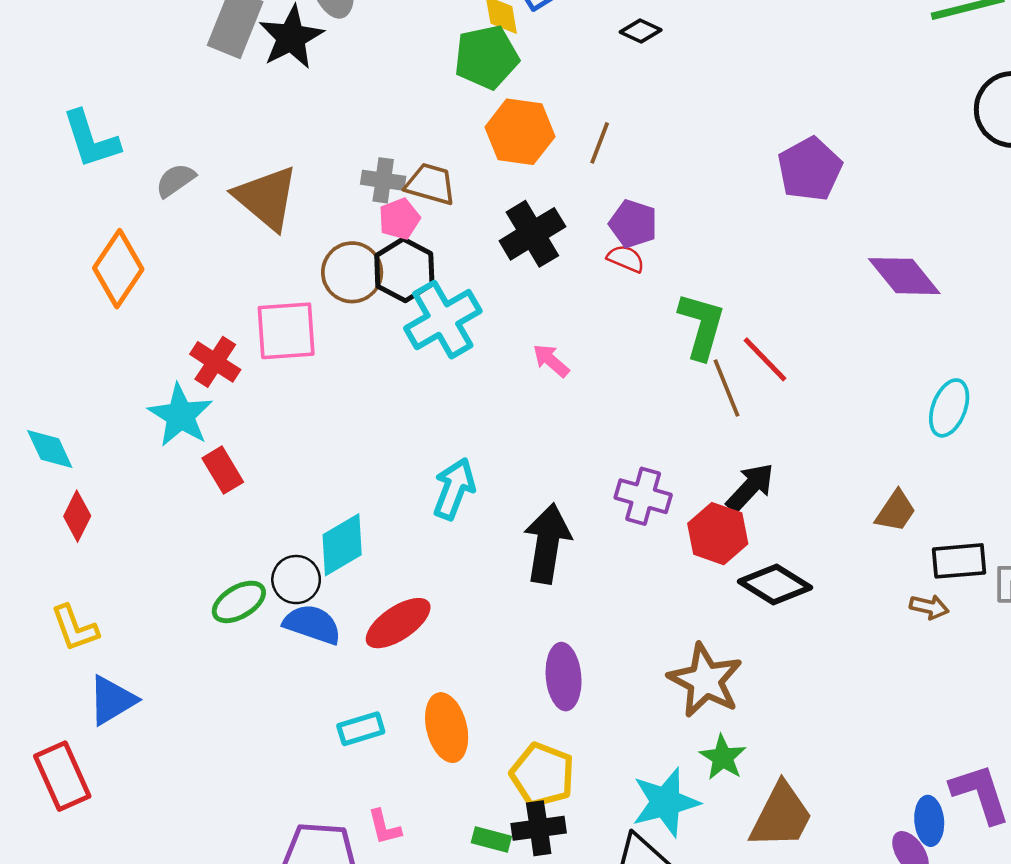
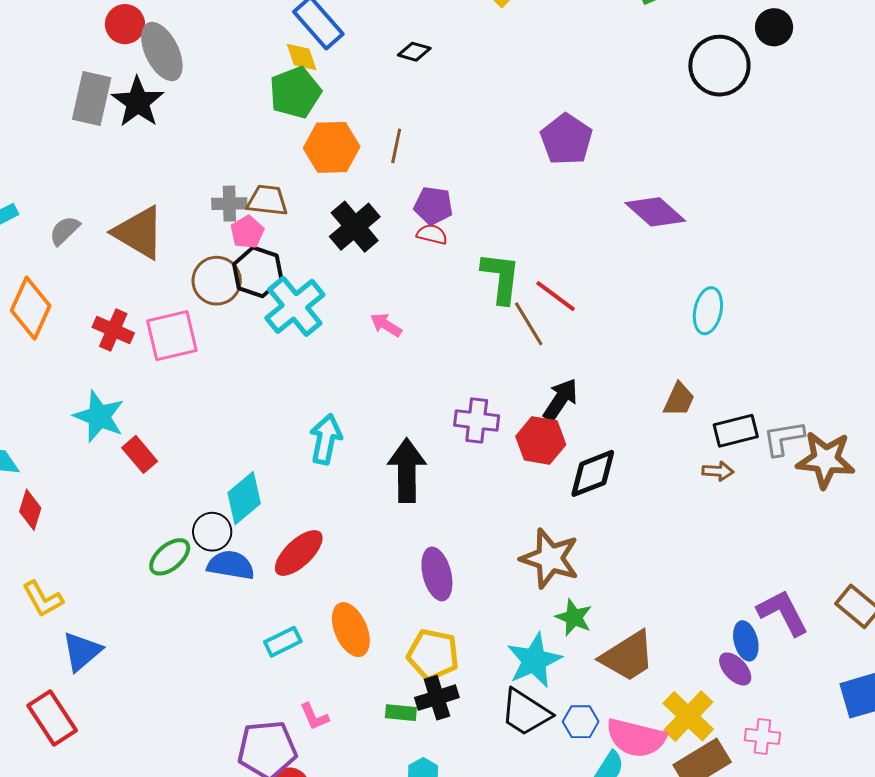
red cross: (215, 362) -> (113, 330), moved
black diamond: (775, 585) -> (593, 473), turned -44
brown trapezoid: (781, 816) -> (628, 656), turned 40

